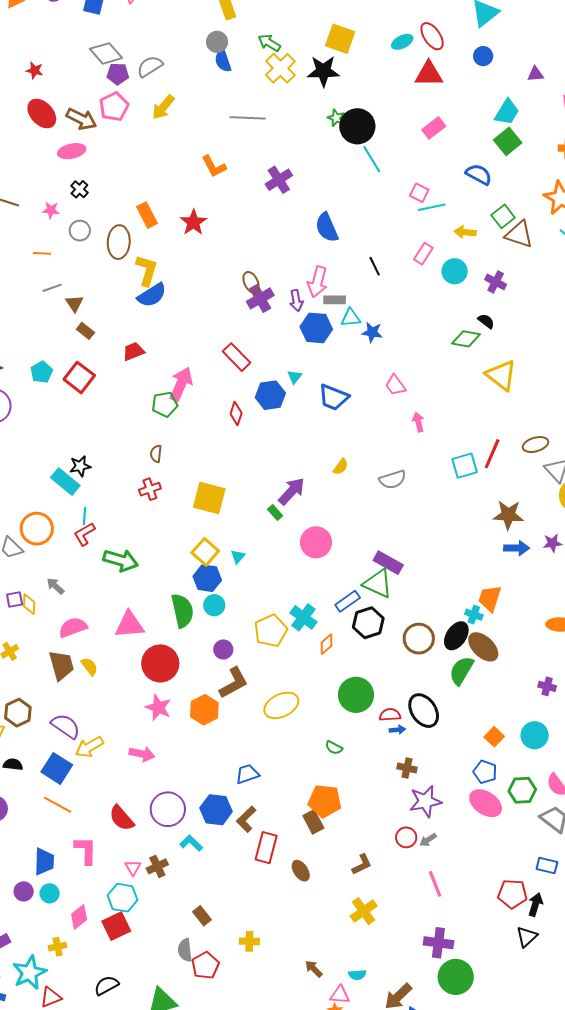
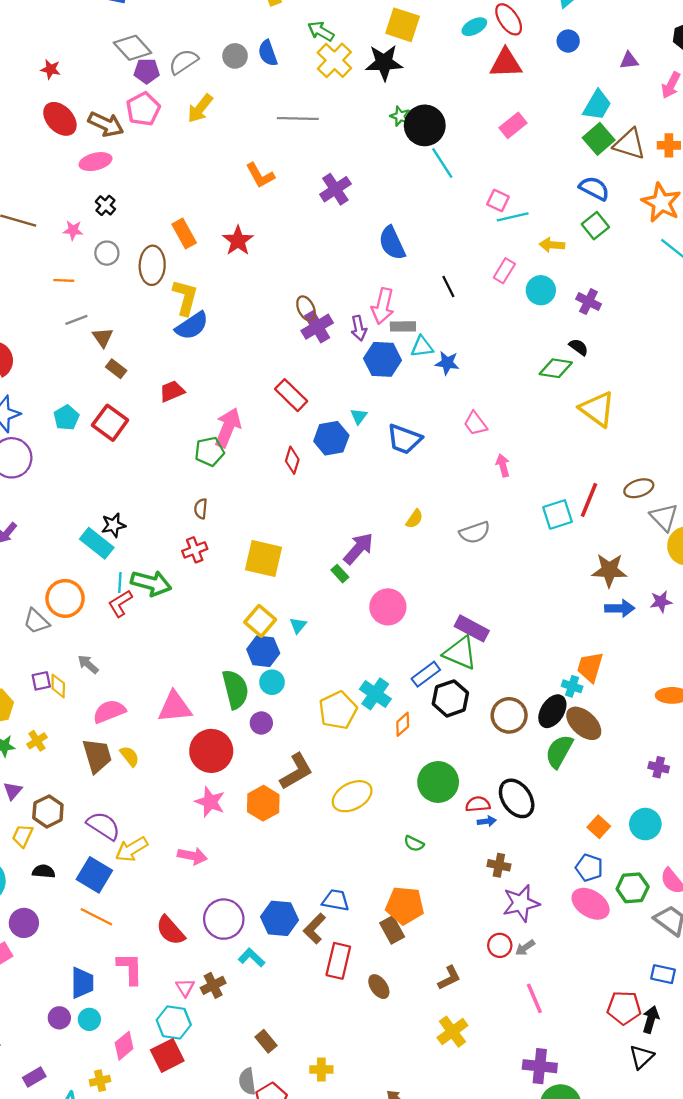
gray circle: (217, 42) -> (235, 56), moved
blue semicircle: (479, 174) -> (594, 188), moved
brown triangle: (519, 234) -> (630, 144), moved
green arrow: (121, 560) -> (151, 583), moved
purple circle: (223, 649) -> (261, 723), moved
blue trapezoid: (247, 774) -> (336, 900), moved, turned 30

